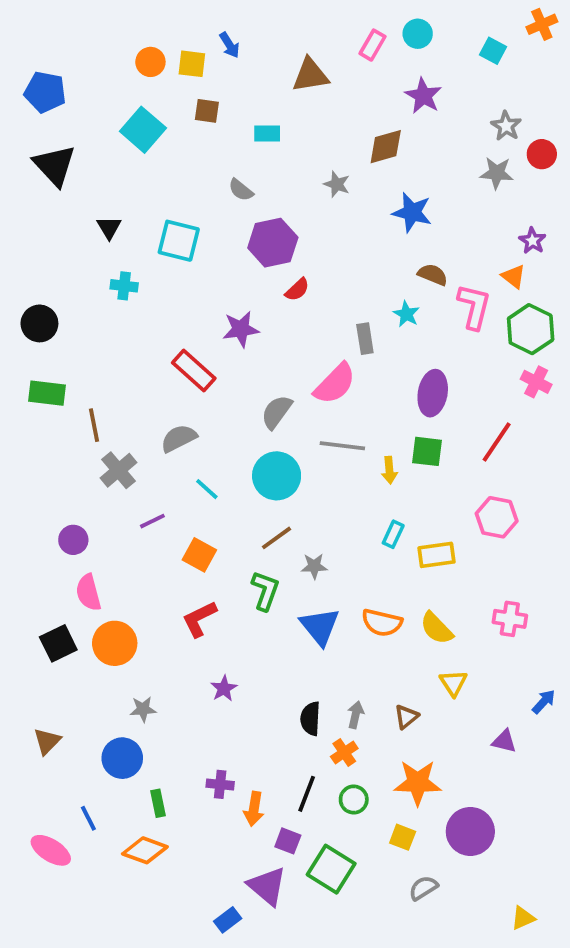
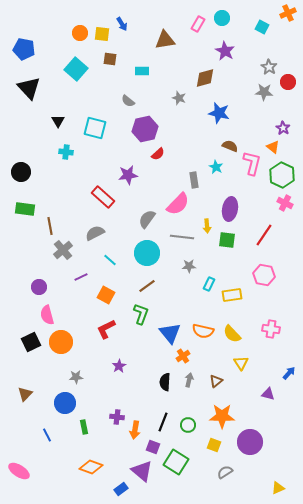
yellow arrow: (389, 470) -> (207, 226), moved
gray star: (314, 566) -> (189, 266), moved
orange cross: (344, 752) -> (183, 356), moved
pink ellipse: (51, 850) -> (19, 471), moved
orange diamond: (145, 850) -> (91, 467), moved

